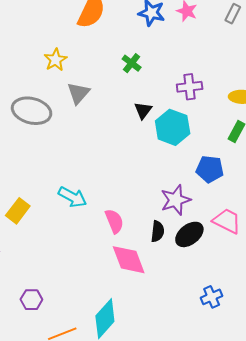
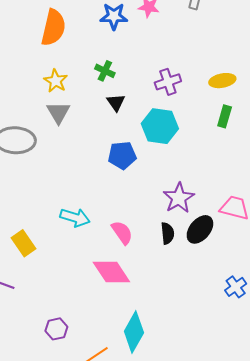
yellow star: (56, 60) -> (56, 81), moved
black triangle: (143, 110) -> (116, 103), moved
blue pentagon: (210, 169) -> (122, 155), moved
yellow rectangle: (18, 211) -> (24, 243), turned -60
pink diamond: (129, 260) -> (111, 272), moved

